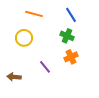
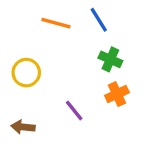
blue line: (71, 15) -> (99, 20), moved
yellow circle: (24, 38) -> (26, 73), moved

